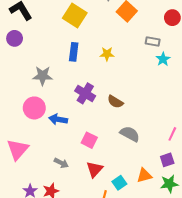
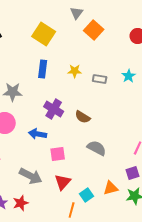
gray rectangle: (153, 41) -> (100, 79), moved
blue arrow: (58, 119) -> (38, 134), moved
pink square: (89, 140) -> (58, 154), turned -35
gray arrow: (61, 163) -> (31, 176), size x1.6

